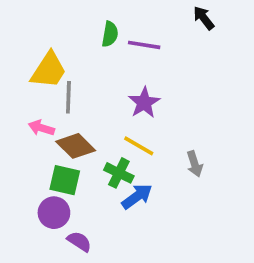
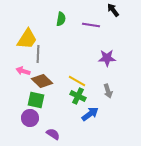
purple line: (144, 45) -> (91, 25), moved
purple star: (144, 103) -> (107, 58), moved, turned 30
green cross: (119, 173) -> (78, 96), moved
blue arrow: (137, 196) -> (90, 114), moved
purple semicircle: (79, 242) -> (53, 134), moved

